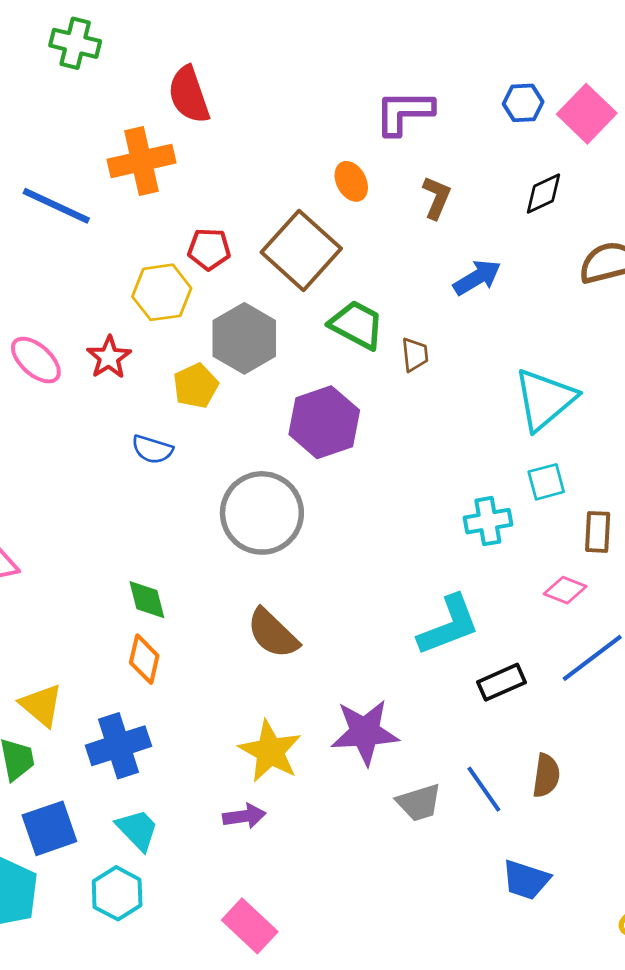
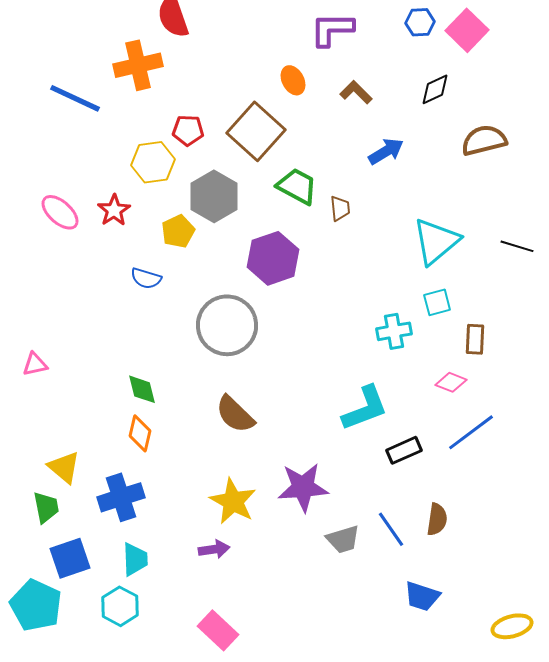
brown L-shape: (437, 198) -> (356, 92), turned -68
cyan trapezoid: (137, 830) -> (135, 559), turned 42

